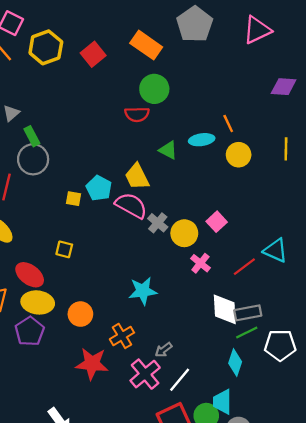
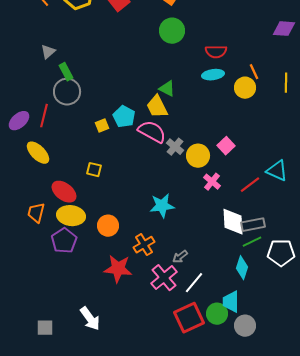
red semicircle: (137, 114) -> (216, 52), moved
orange line: (228, 124) -> (254, 72), moved
green triangle: (168, 150) -> (167, 89), moved
yellow square: (73, 199) -> (102, 126), turned -32

